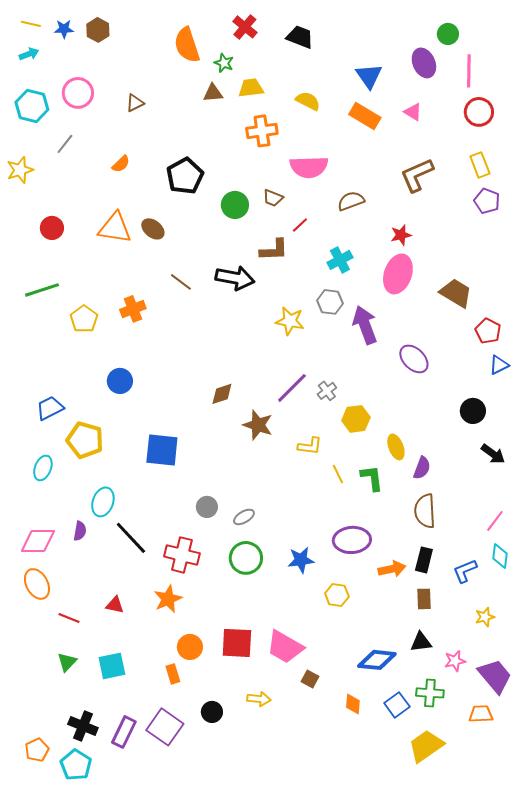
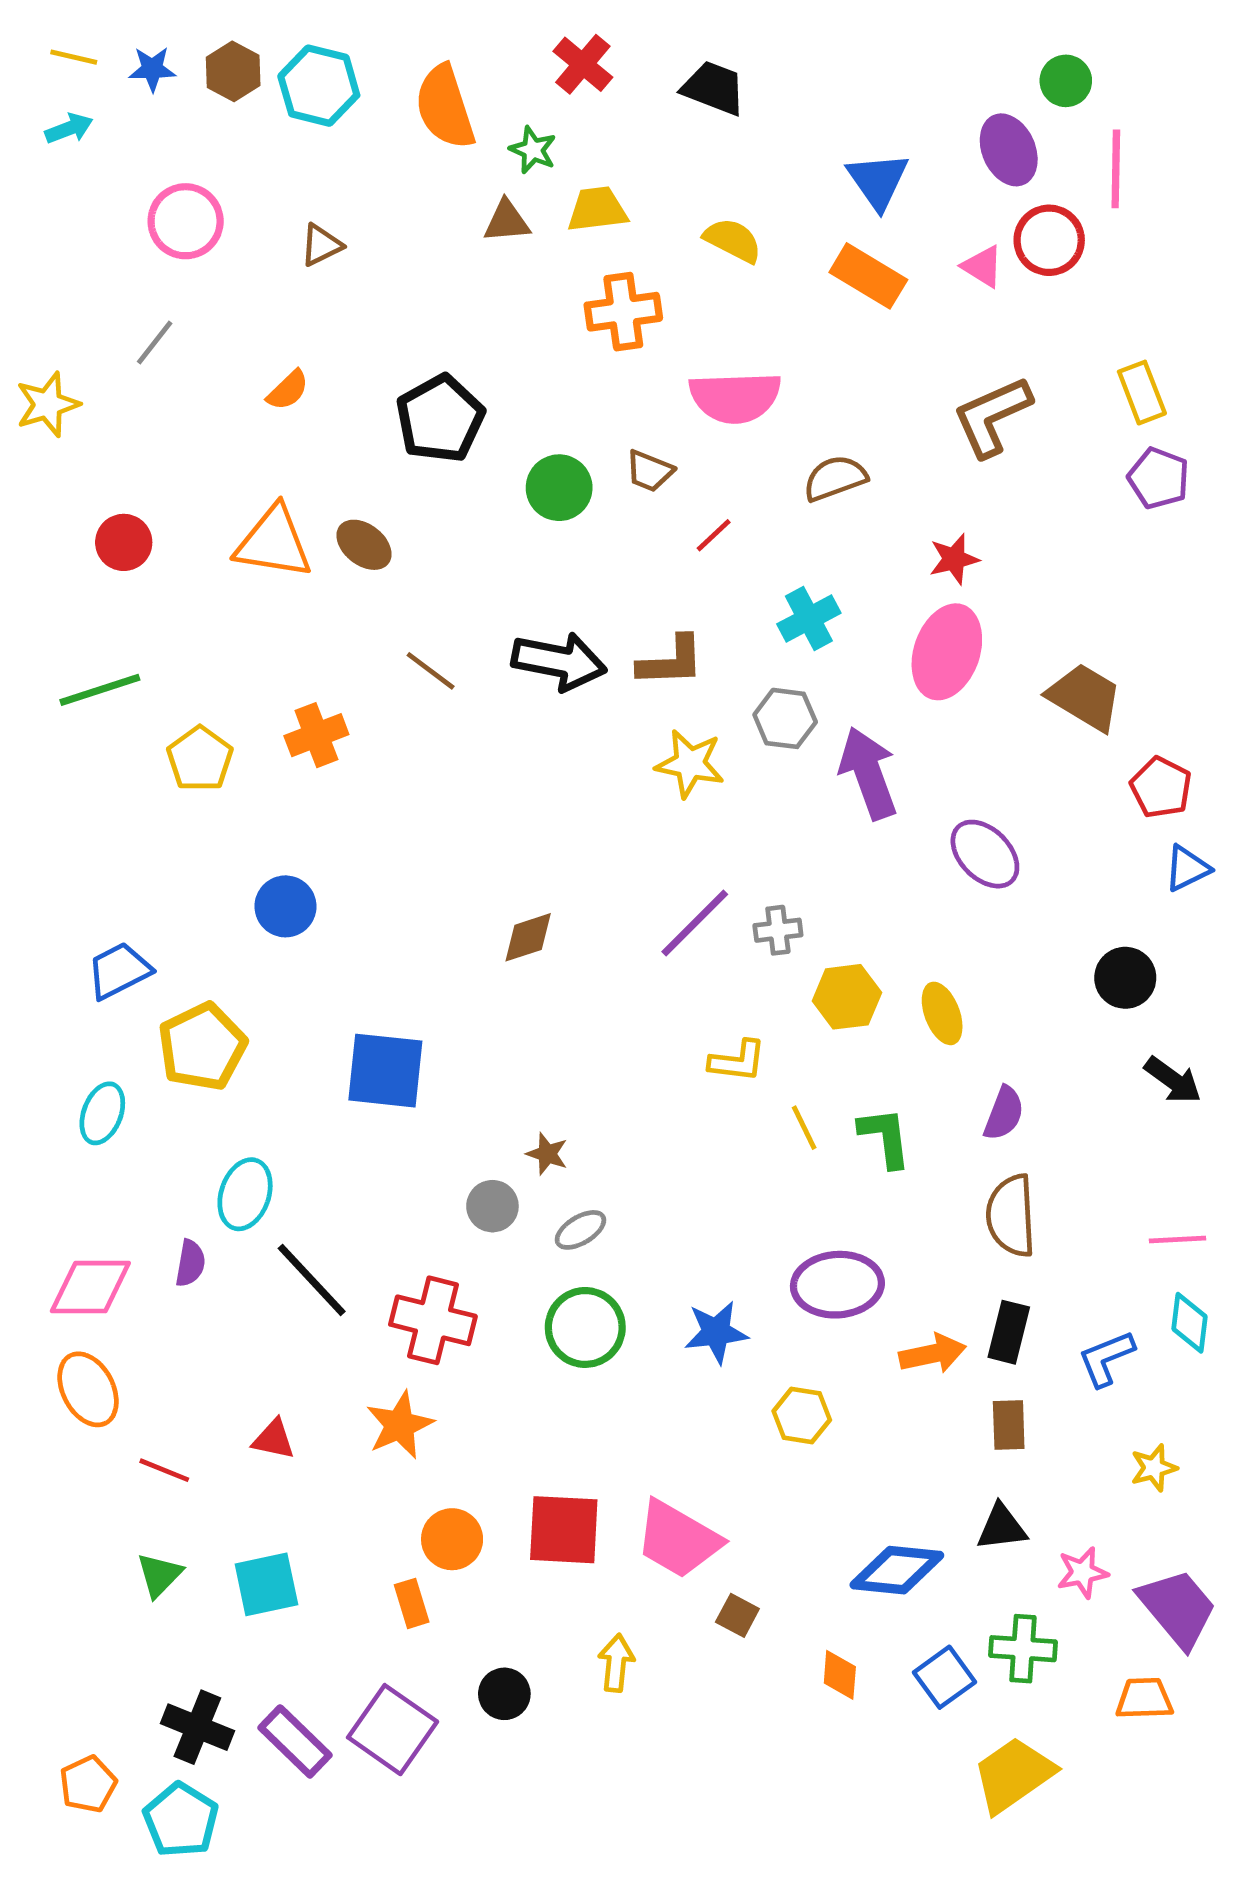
cyan hexagon: (32, 106) -> (319, 86), moved
red circle: (479, 112) -> (1049, 240), moved
brown L-shape: (274, 250) -> (671, 661), moved
gray cross: (327, 391) -> (778, 930), turned 30
brown star: (258, 425) -> (547, 1154), moved, size x0.6
yellow pentagon: (85, 440) -> (202, 1047), turned 30
yellow ellipse: (396, 447) -> (942, 1013), moved
pink line: (495, 521) -> (1178, 1239), turned 50
yellow arrow: (259, 699) -> (616, 1663), turned -90
purple rectangle: (124, 732) -> (295, 1741), turned -72

